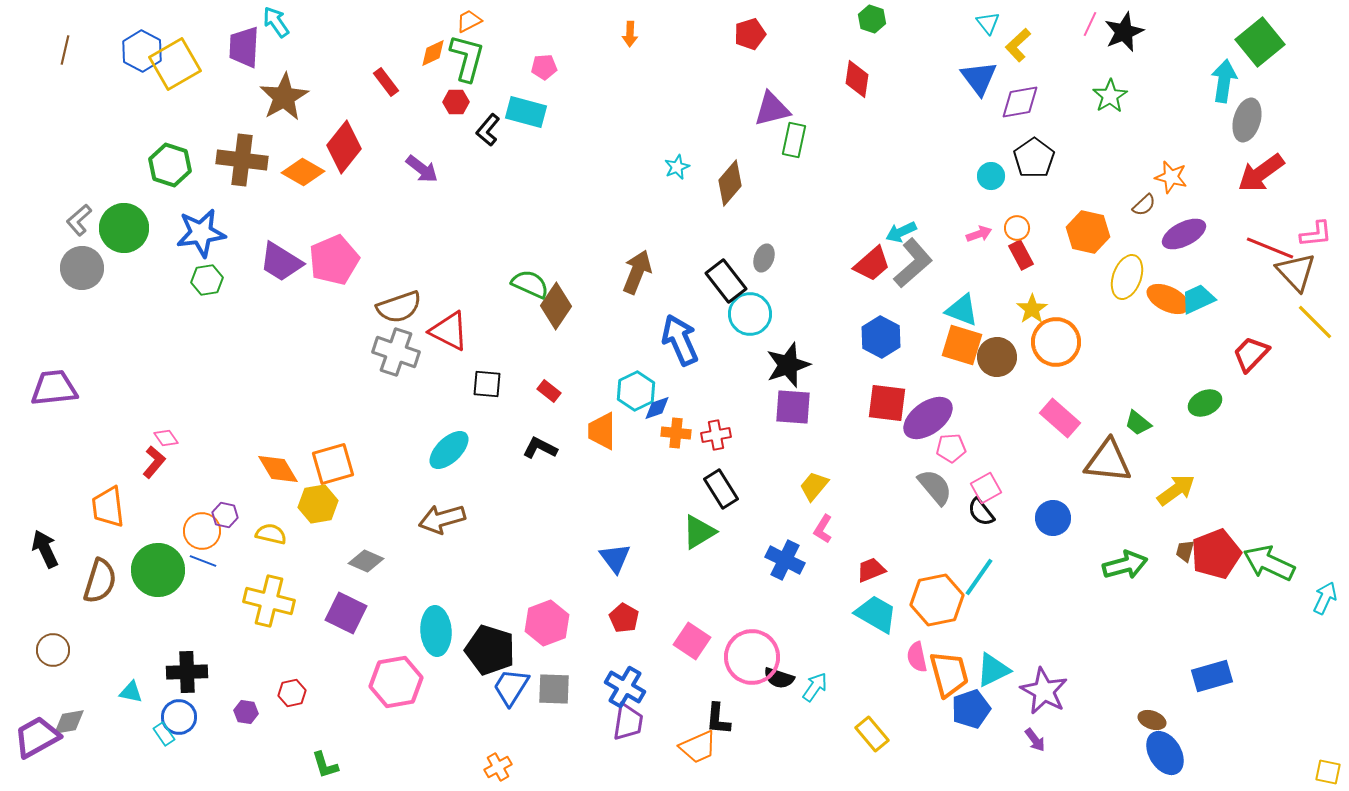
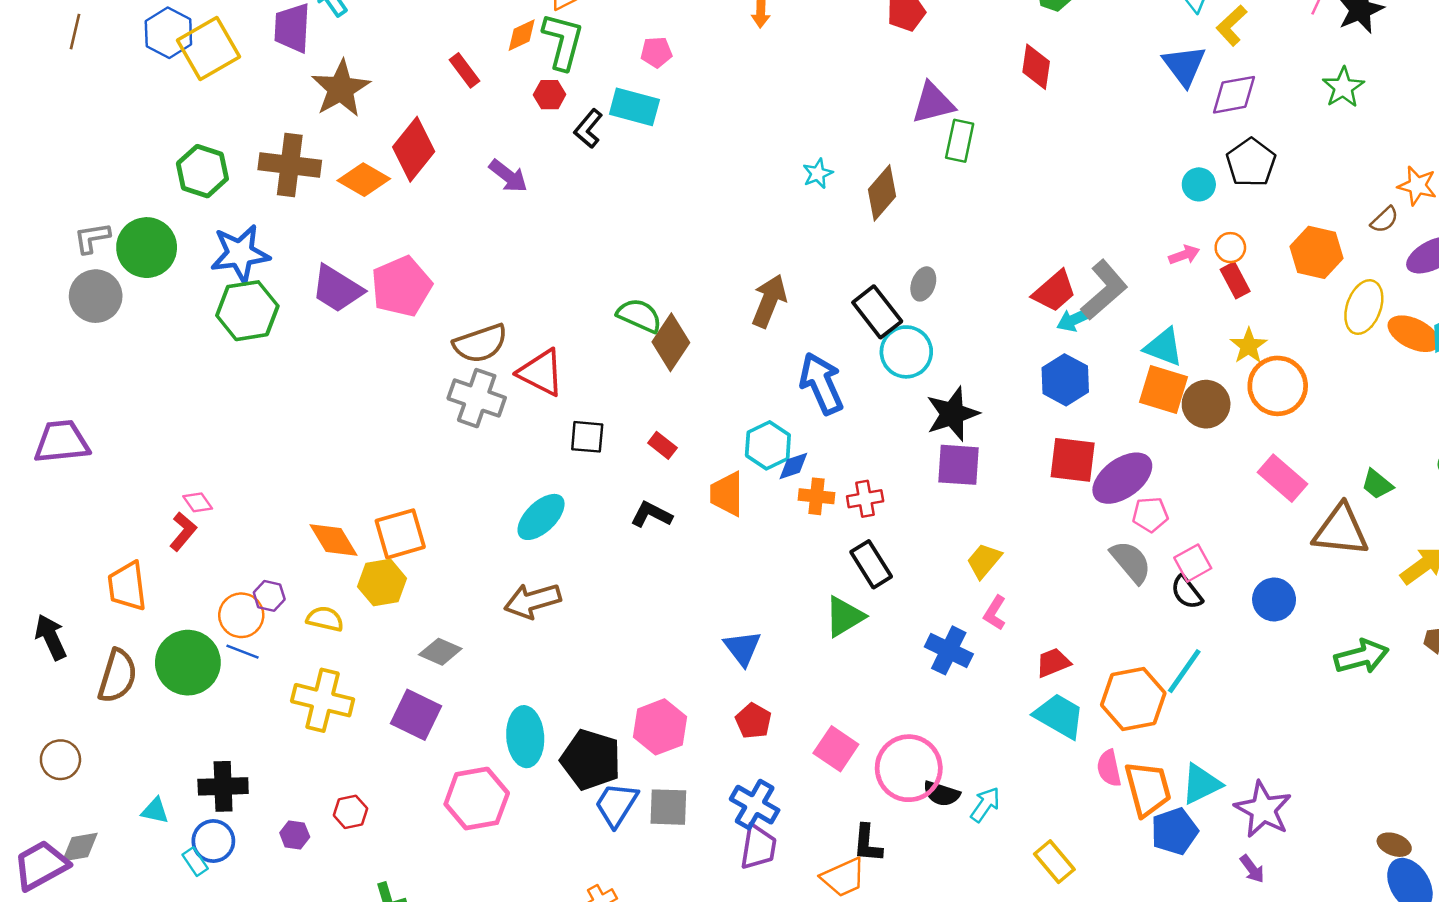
gray L-shape: (79, 220) -> (92, 238), turned 32
cyan arrow: (901, 232) -> (1075, 319), moved
green hexagon: (207, 280) -> (247, 311), size x1.6

